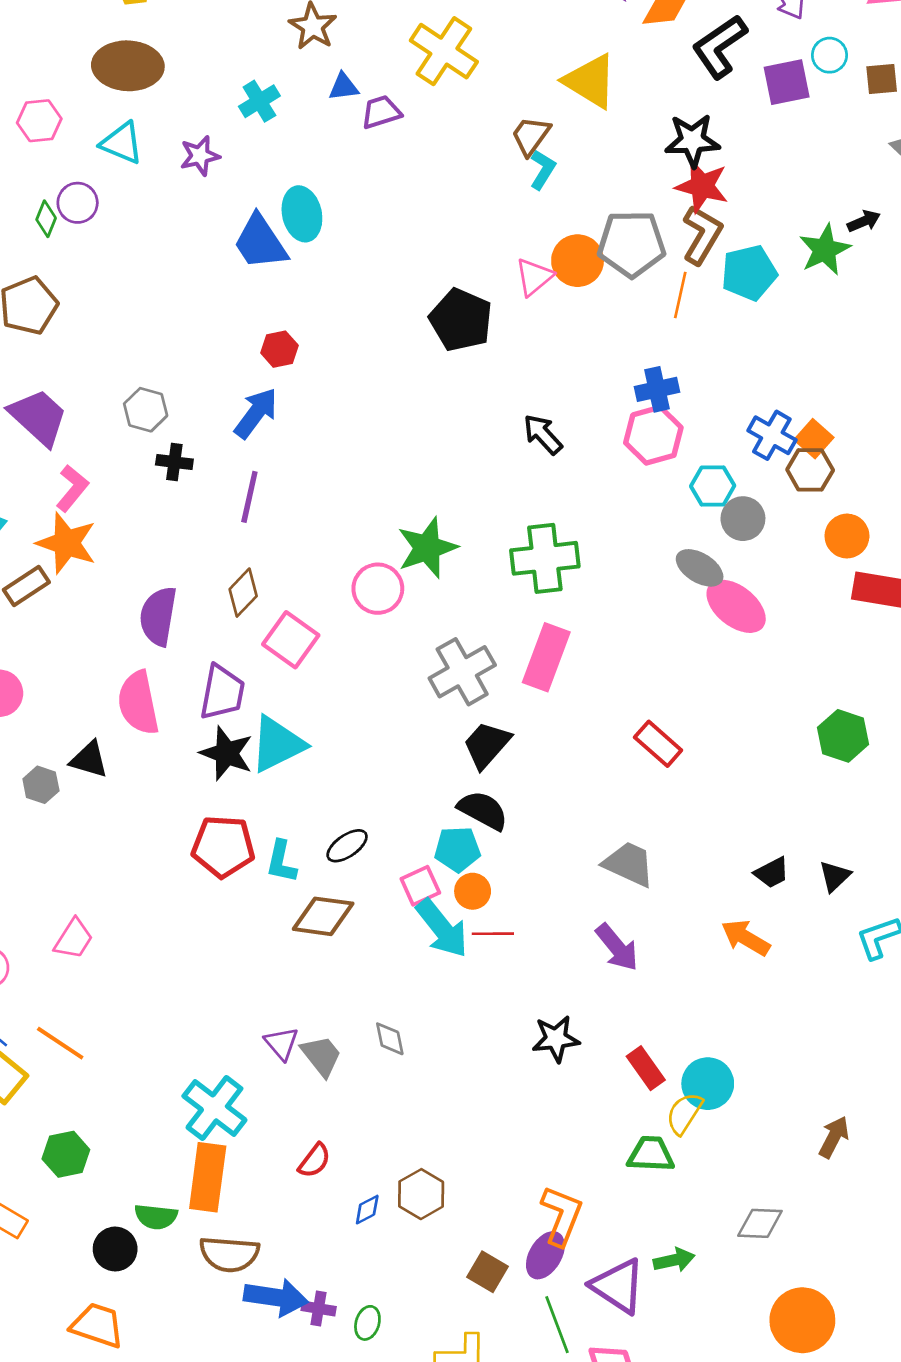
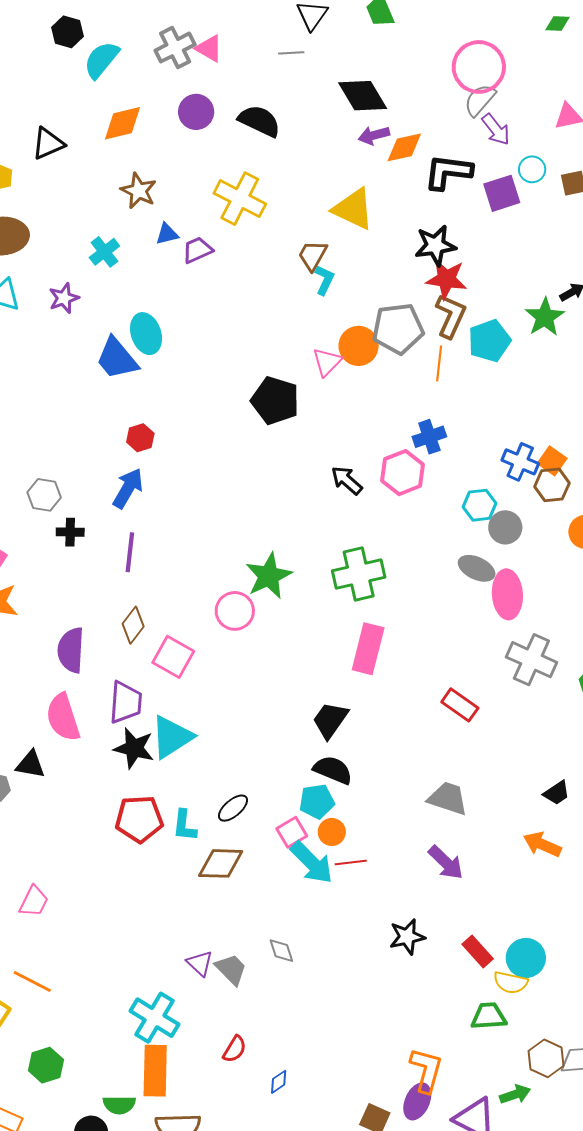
black L-shape: (720, 47) -> (448, 172), turned 48
pink hexagon: (653, 435) -> (403, 473), moved
pink ellipse: (736, 606) -> (507, 594), turned 54
gray cross: (462, 672) -> (531, 660), moved, turned -30
yellow semicircle: (684, 1113) -> (511, 982), turned -104
brown hexagon: (421, 1194) -> (546, 1058), moved

